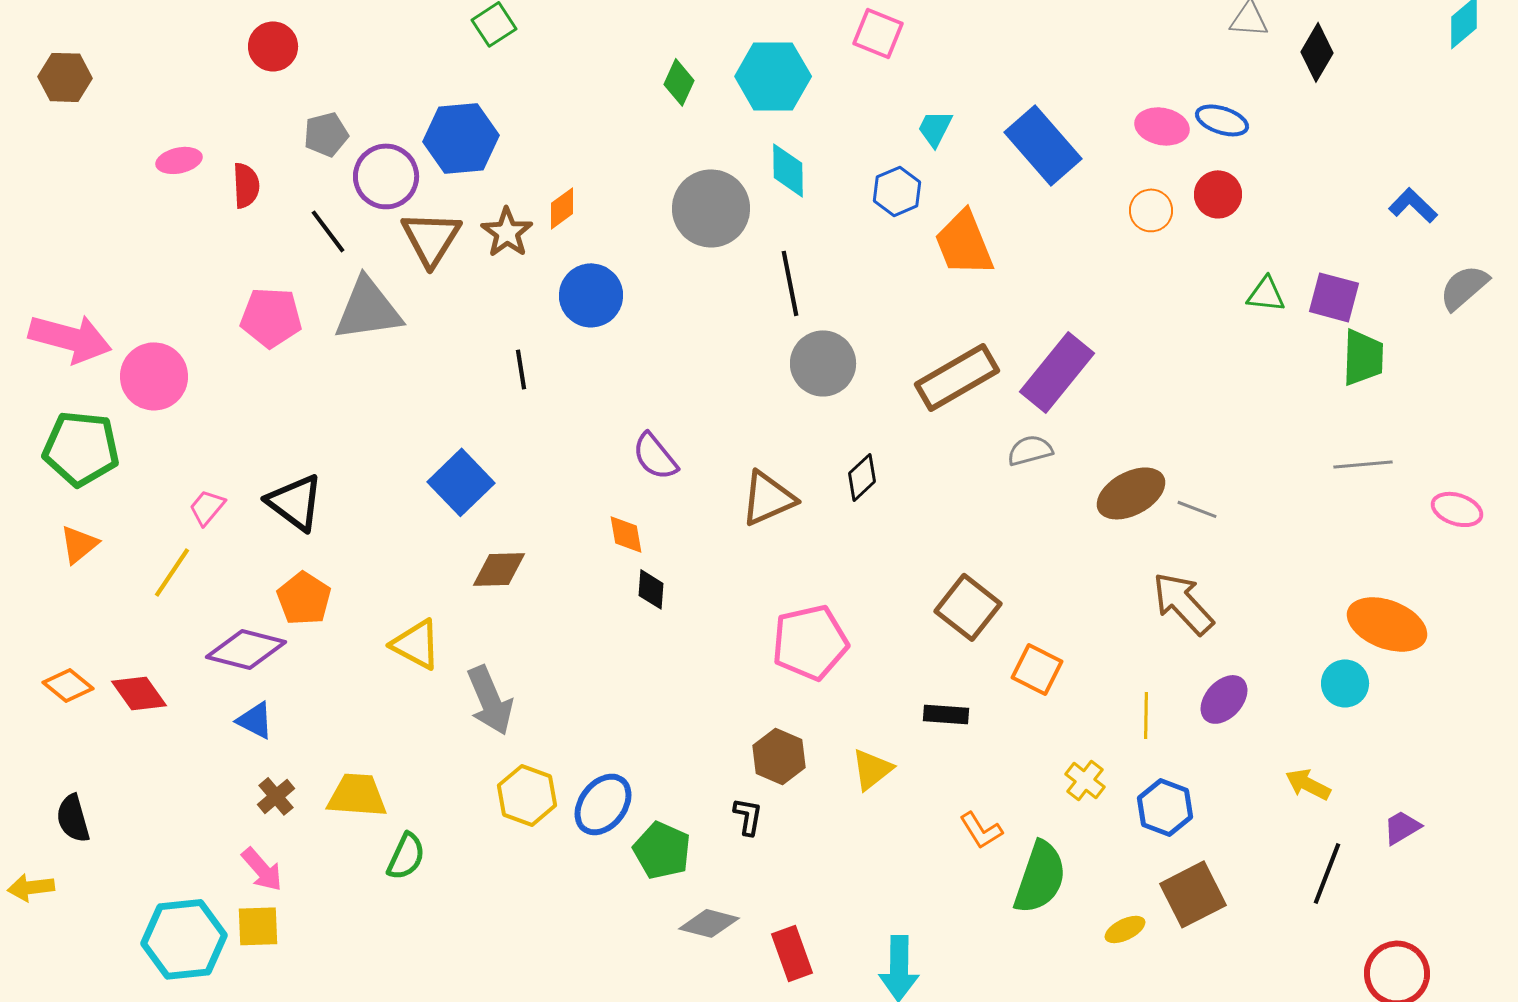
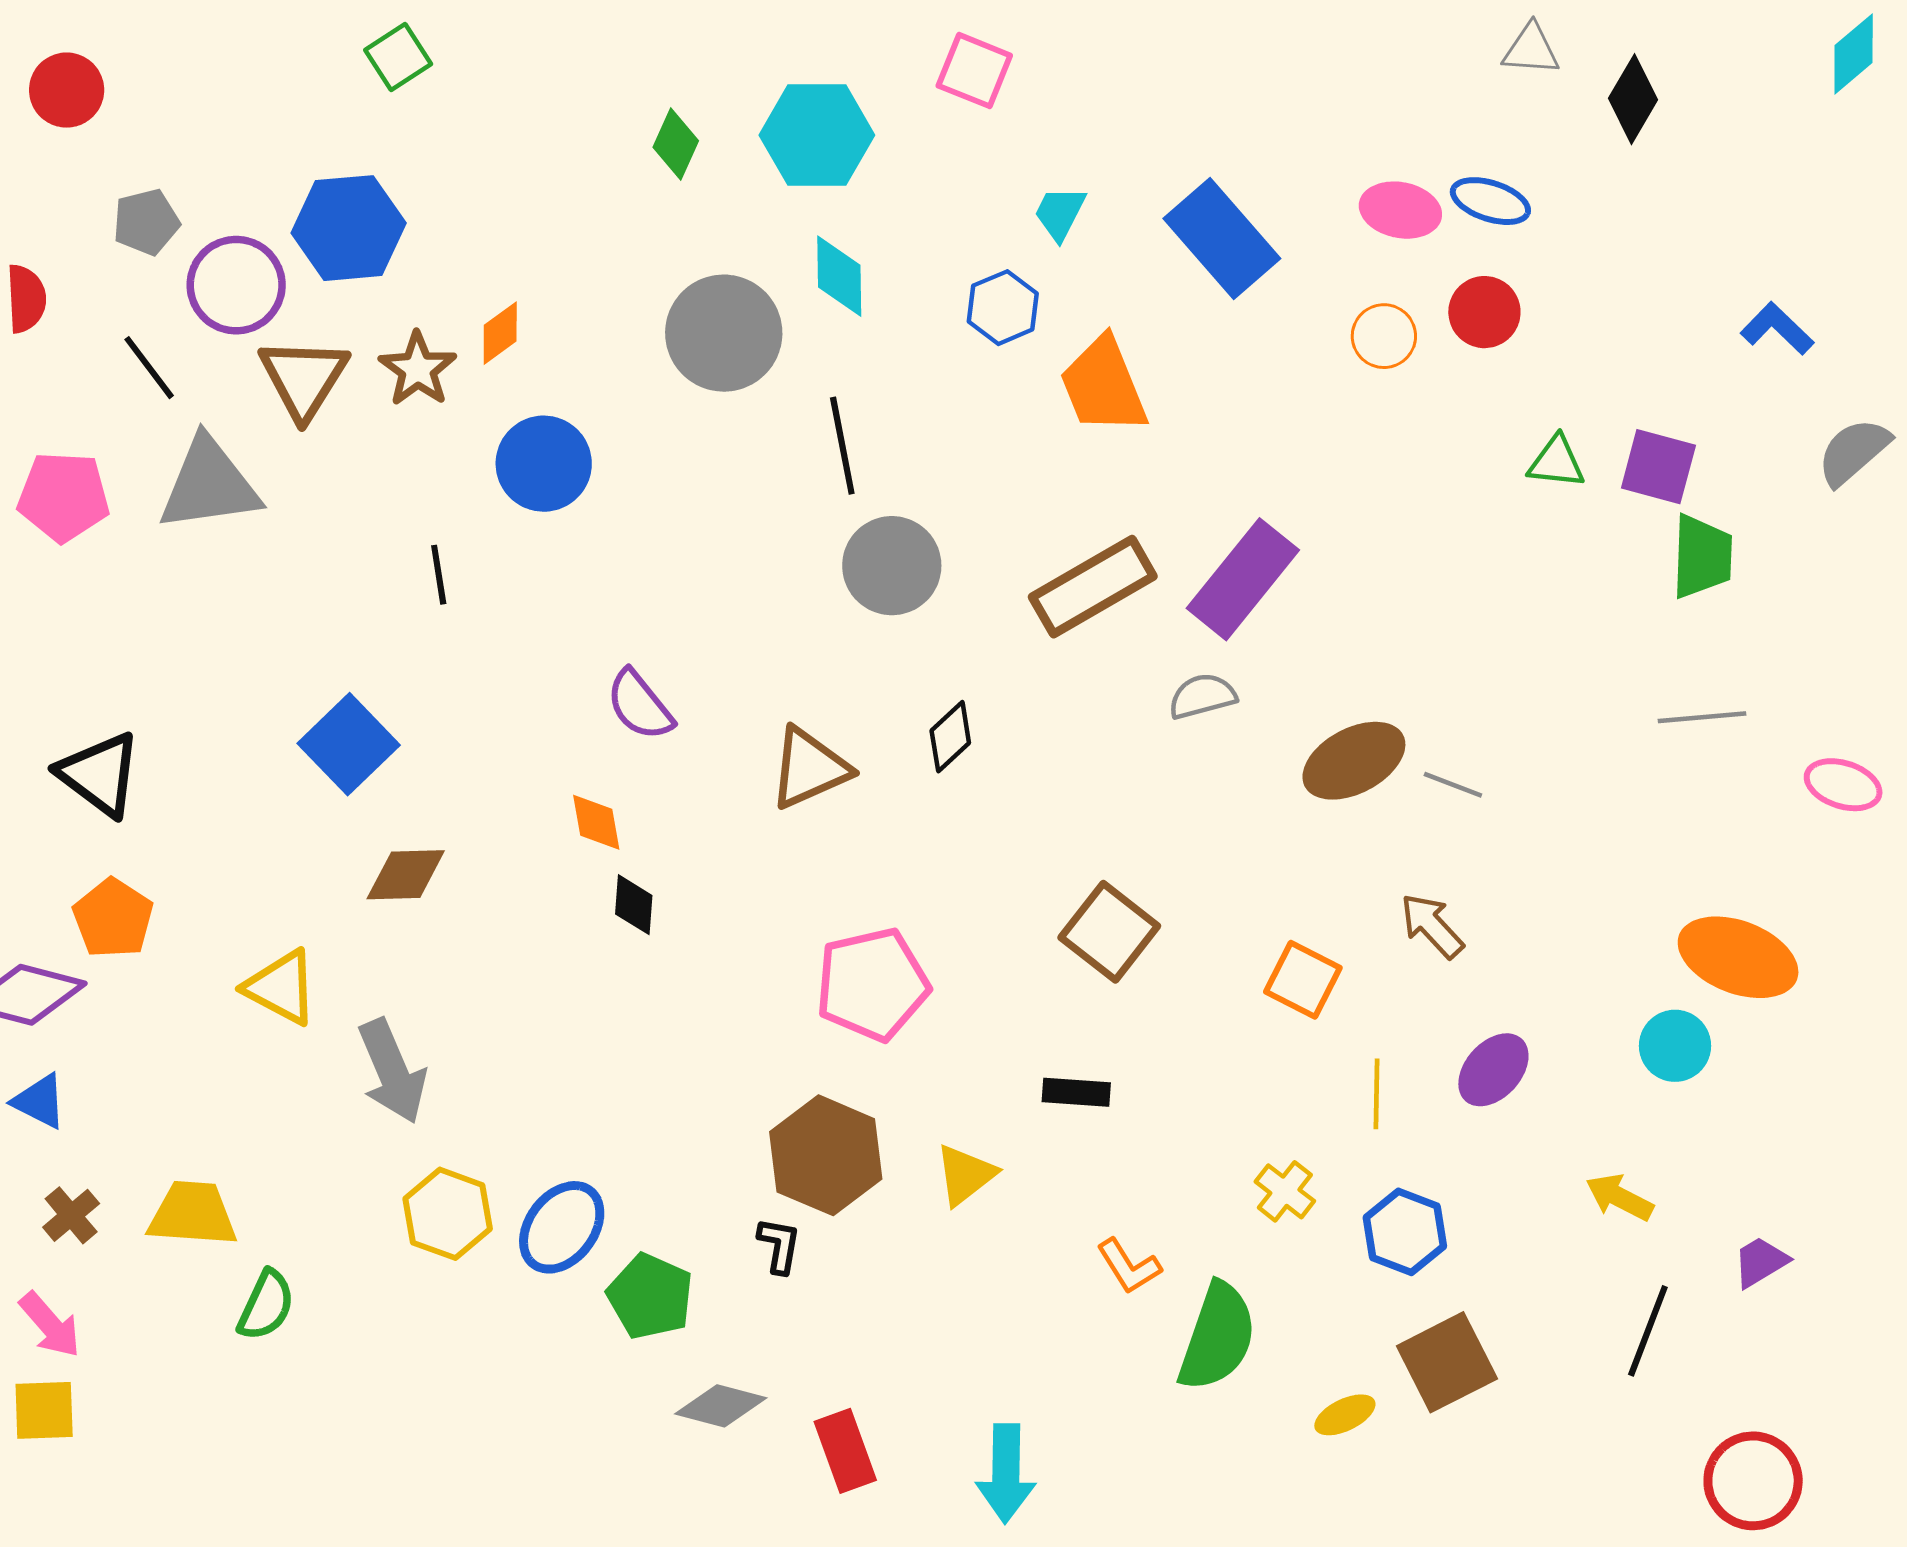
brown arrow: (1183, 603) -> (1432, 926), size x0.7
orange square: (1037, 669) -> (1303, 980), moved
brown hexagon: (779, 756) -> (826, 1155), size x1.4

